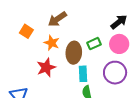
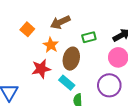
green rectangle: (94, 44) -> (89, 37), moved
cyan rectangle: (83, 74) -> (67, 83), moved, turned -56

